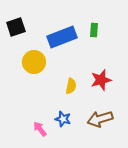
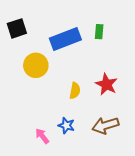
red star: (101, 80) -> (106, 84), turned -30

